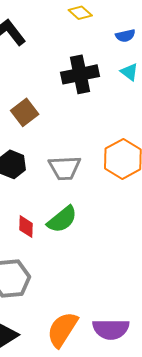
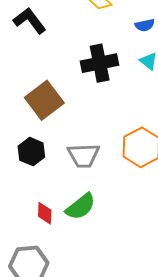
brown square: (25, 112) -> (44, 100), size x1.4

